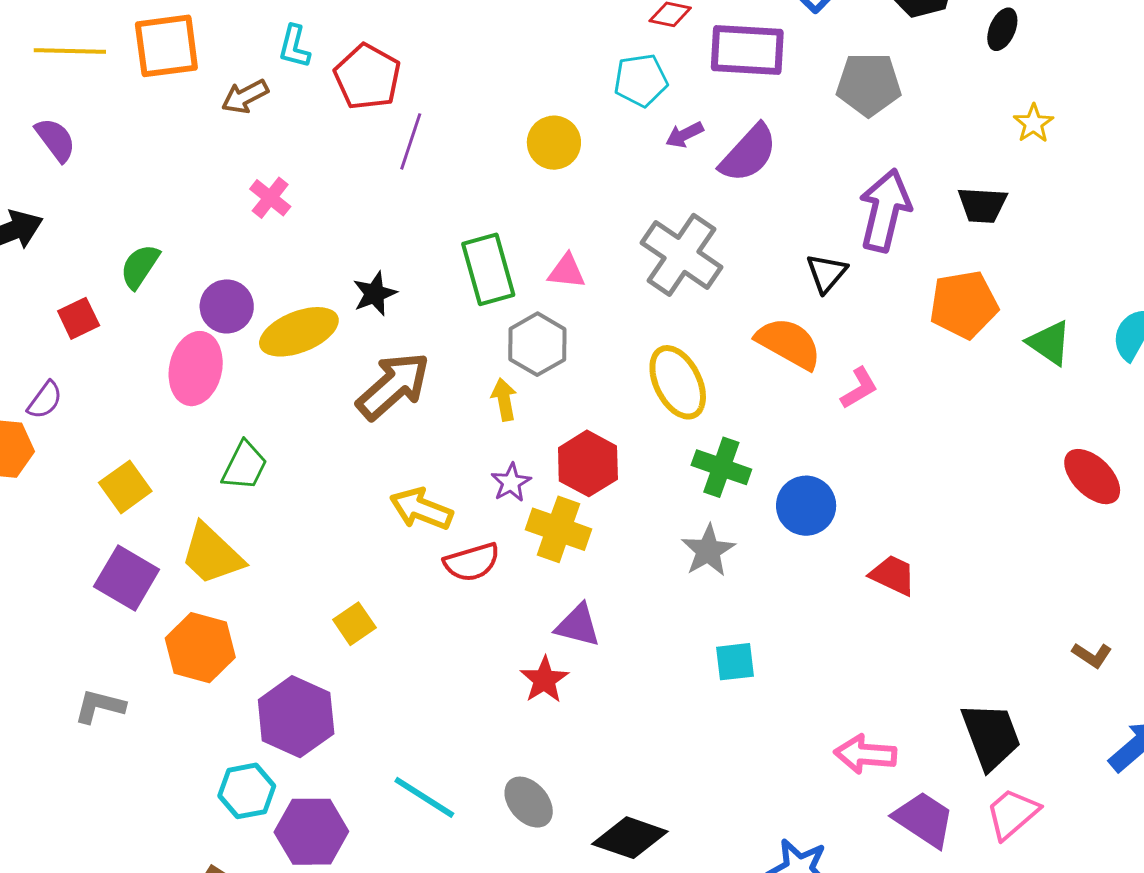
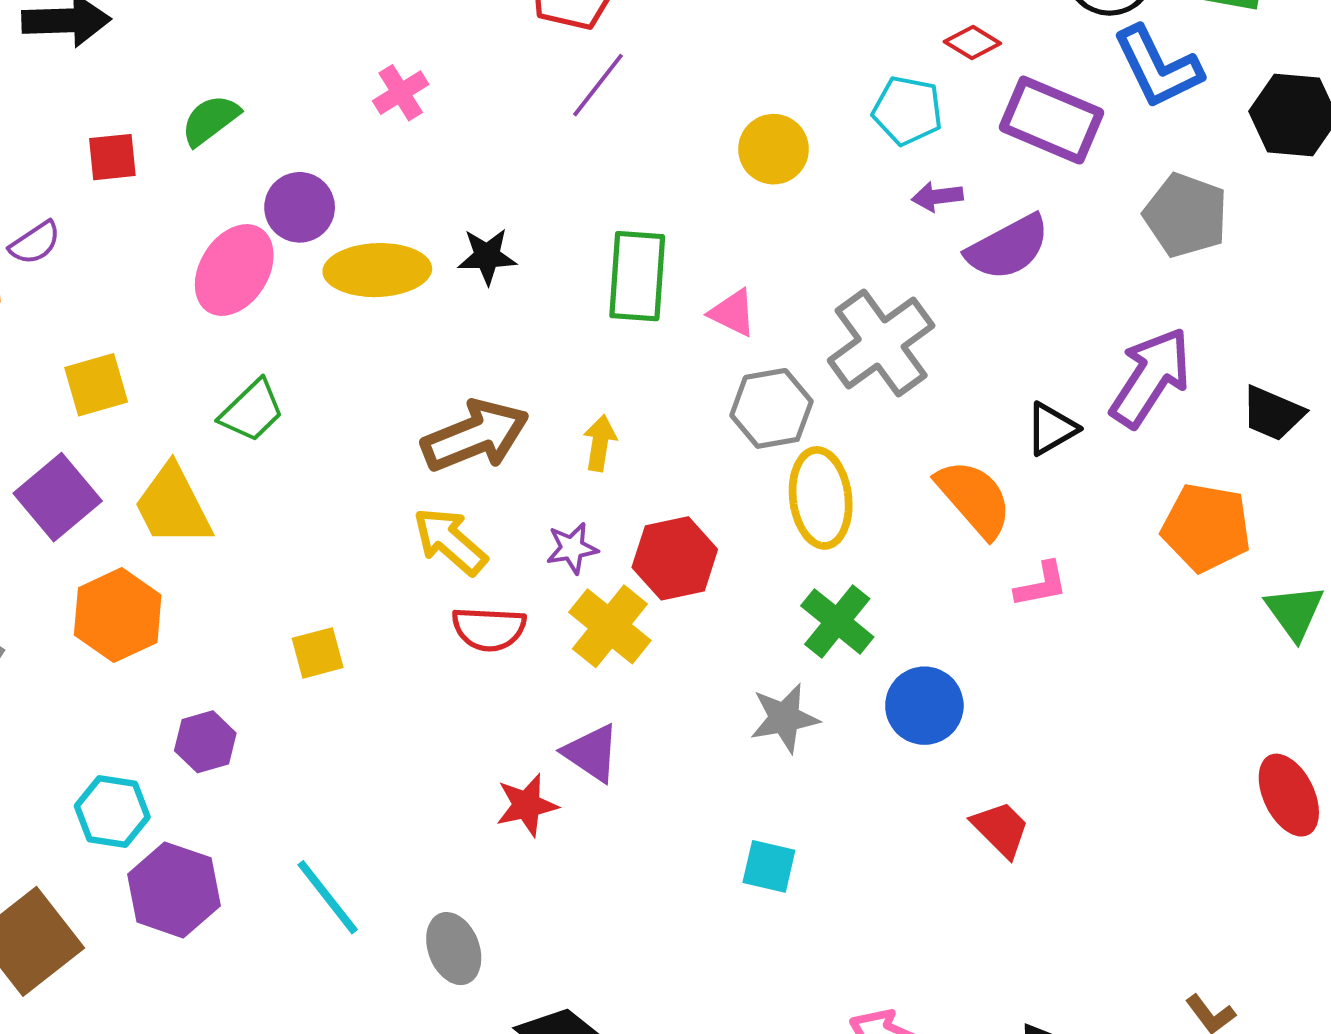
gray hexagon: (537, 344) -> (771, 408), moved
brown arrow: (393, 386) -> (475, 436), moved
purple hexagon: (296, 717) -> (205, 742), size x0.6

